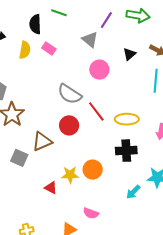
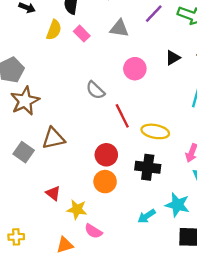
gray triangle: (90, 40) -> (119, 28), moved, turned -42
gray semicircle: (70, 94) -> (95, 90), size x0.7
red circle: (69, 125) -> (106, 155), moved
yellow star: (70, 175) -> (77, 209), moved

